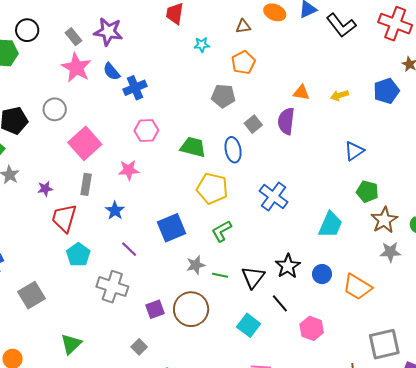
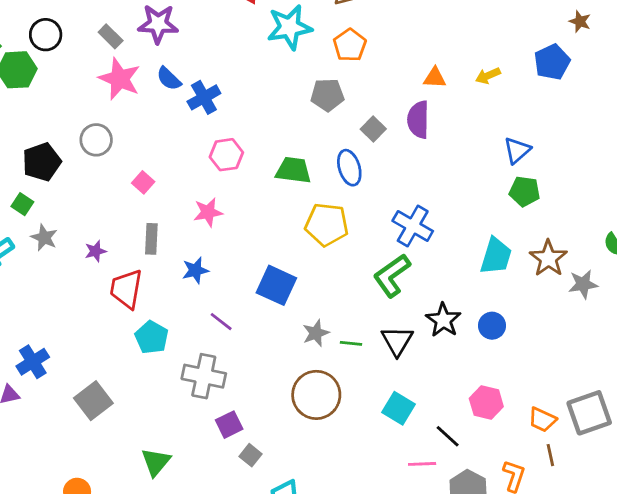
cyan star: (202, 45) -> (289, 27), size x2.0
pink square: (85, 143) -> (143, 182), size x0.5
green pentagon: (367, 192) -> (524, 191), moved
blue star: (115, 210) -> (195, 270), turned 30
brown star: (384, 220) -> (548, 258), moved
blue square: (171, 228) -> (276, 285), turned -36
green L-shape: (222, 231) -> (392, 276), moved, size x1.4
orange trapezoid: (357, 287) -> (542, 420), moved, size x0.7
black line: (280, 303) -> (448, 436), moved
purple square: (155, 309) -> (229, 425), moved

